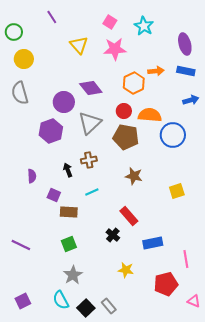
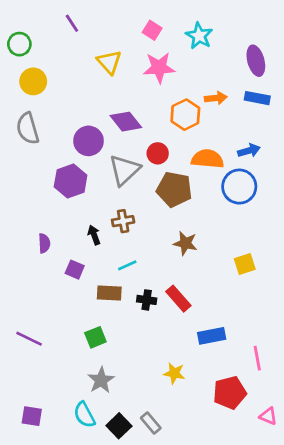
blue arrow: (191, 100) -> (249, 151), moved
red circle: (124, 111) -> (158, 153), moved
brown rectangle: (69, 212) -> (109, 293), moved
black cross: (113, 235) -> (147, 300), moved, turned -32
purple square: (23, 301) -> (32, 416), turned 35

